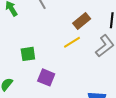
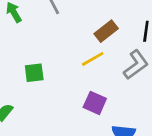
purple square: (46, 77) -> (95, 103), moved

